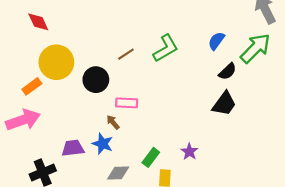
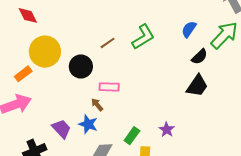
purple trapezoid: (73, 148) -> (61, 129), turned 55

